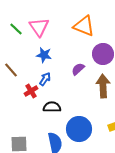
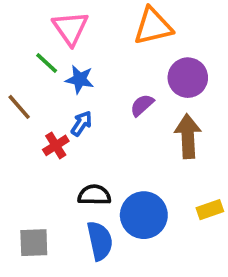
orange triangle: (84, 26) -> (153, 26), turned -35
green line: (16, 29) -> (47, 63), moved
black semicircle: (52, 107) -> (94, 195), moved

